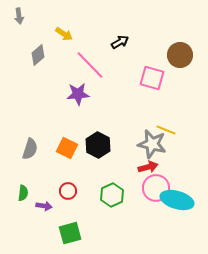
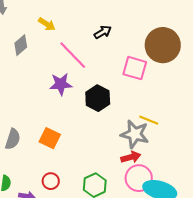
brown circle: (180, 55) -> (163, 45), size x1.4
black hexagon: (98, 145) -> (98, 98), moved

